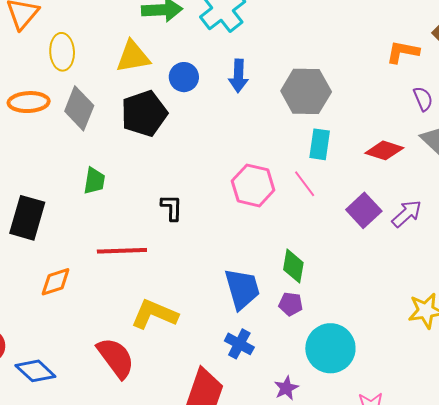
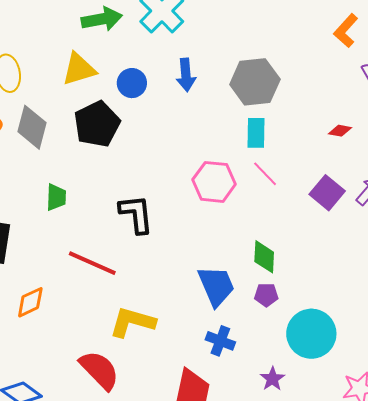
orange L-shape: (403, 52) -> (346, 31), turned -52
cyan rectangle: (320, 144) -> (256, 133), moved
red diamond: (384, 150) -> (340, 131), size x0.6
black L-shape: (172, 208) -> (136, 214), size x1.5
red line: (122, 251) -> (92, 263), turned 33

